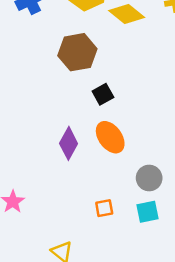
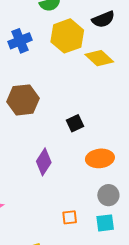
brown hexagon: (77, 52) -> (23, 100), moved
orange ellipse: (110, 137) -> (100, 158), moved, turned -64

